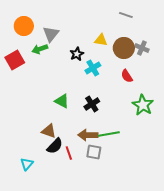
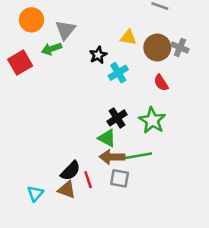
green triangle: (62, 101) -> (107, 138), moved
green star: (143, 105) -> (152, 120), moved
brown triangle: (49, 131) -> (67, 190), moved

